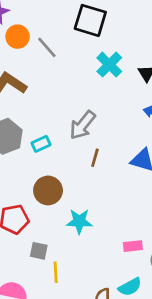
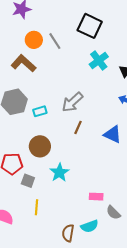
orange circle: (18, 37) -> (34, 40), moved
cyan star: (79, 221) -> (59, 173), turned 30
gray square: (39, 251) -> (28, 181), moved

